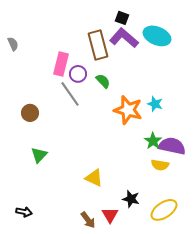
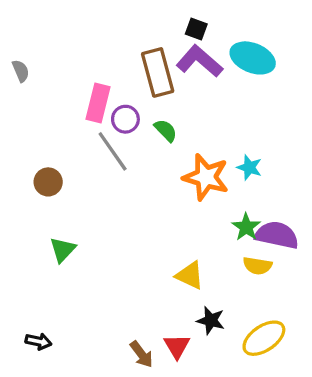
yellow triangle: (94, 178) -> (190, 275), moved

